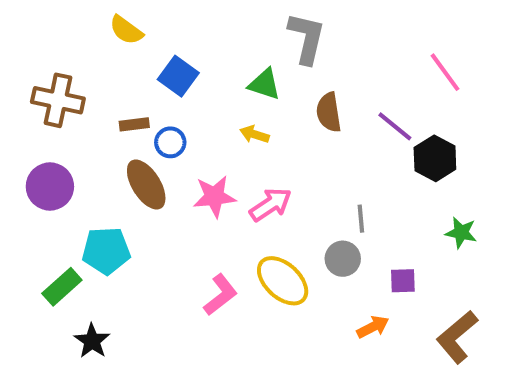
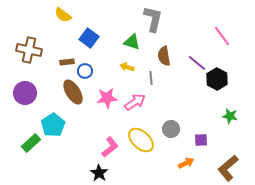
gray line: (361, 219) -> (151, 78), moved
cyan pentagon: (106, 251) -> (53, 125), turned -30
black star: (92, 341) -> (99, 173), moved

